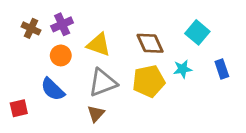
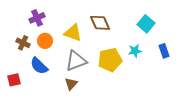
purple cross: (62, 24) -> (37, 18), moved
brown cross: (31, 28) -> (23, 43), moved
brown diamond: (150, 43) -> (100, 23), moved

